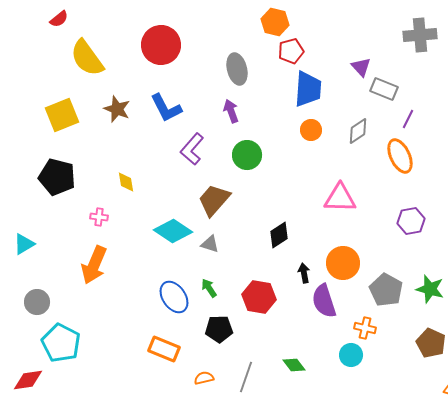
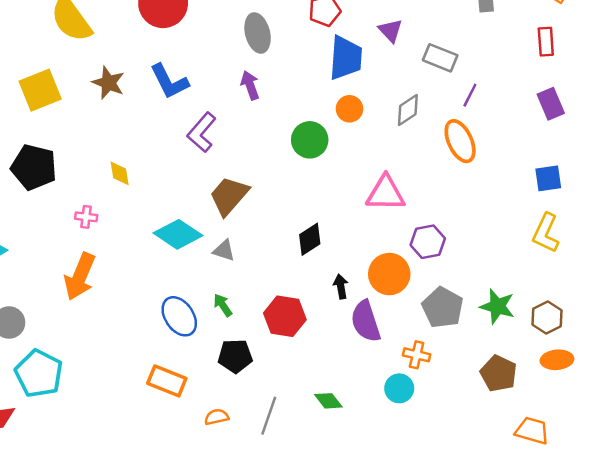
purple triangle: (361, 67) -> (390, 31), moved
green circle: (247, 155) -> (310, 140), moved
purple hexagon: (411, 221) -> (428, 242), moved

